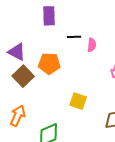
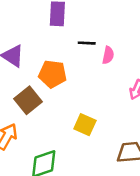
brown square: (23, 76) -> (28, 100), moved

